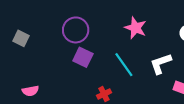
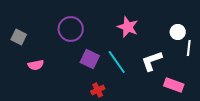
purple square: (83, 57) -> (90, 59), moved
pink semicircle: (30, 91) -> (36, 65), moved

